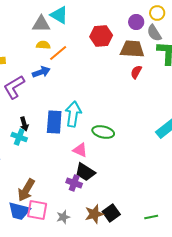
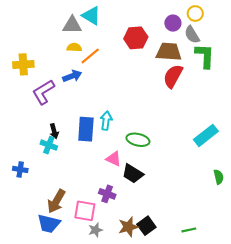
red semicircle: (136, 72) -> (173, 76), size x1.6
cyan arrow: (73, 114) -> (106, 121), size x0.7
black trapezoid: (85, 172) -> (133, 174), moved
pink square: (37, 210) -> (85, 211), moved

